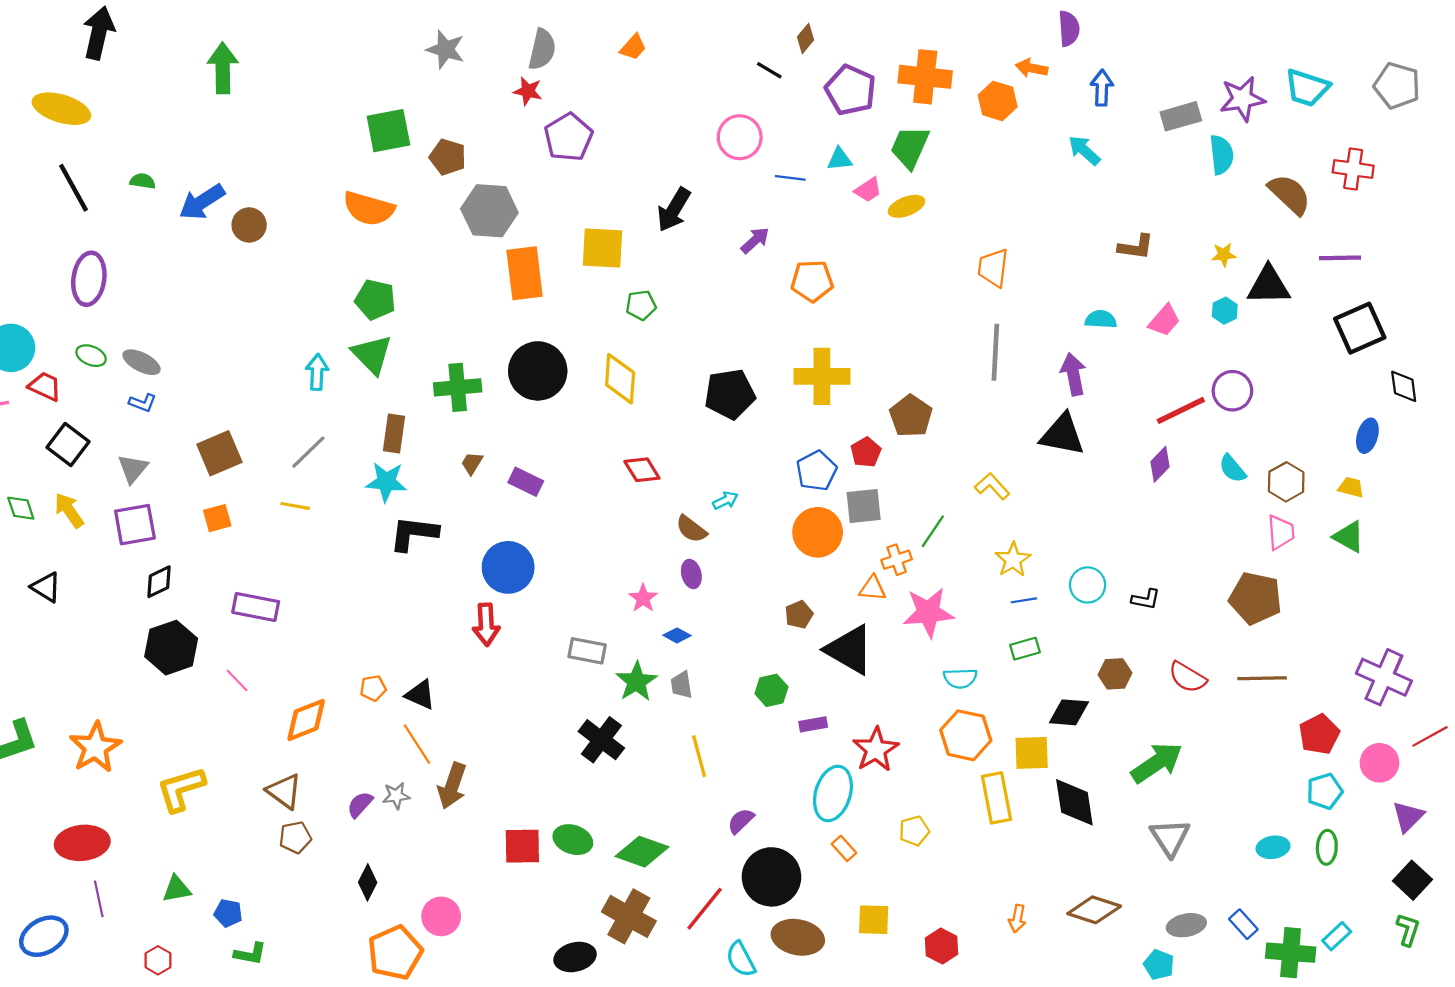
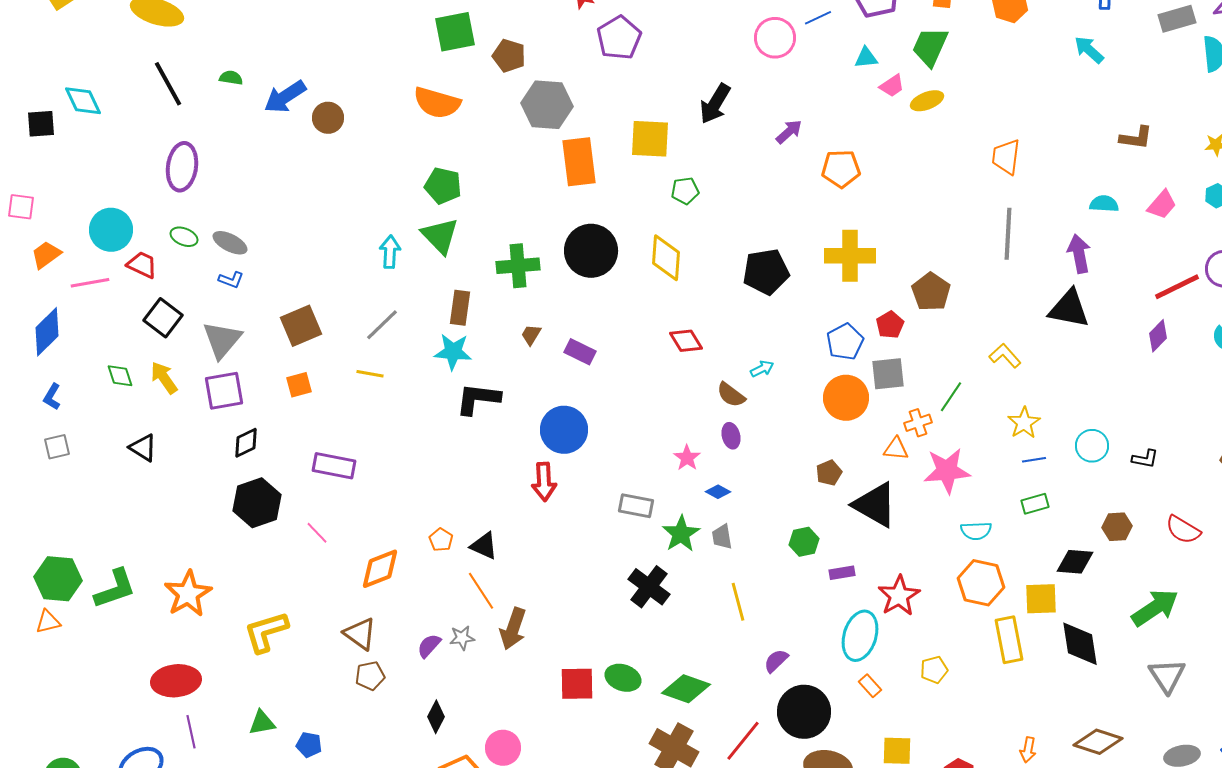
blue line: (790, 178) -> (818, 18), moved, turned -32
gray triangle: (133, 469) -> (222, 340), size x1.4
orange pentagon: (373, 688) -> (441, 540), turned -30

